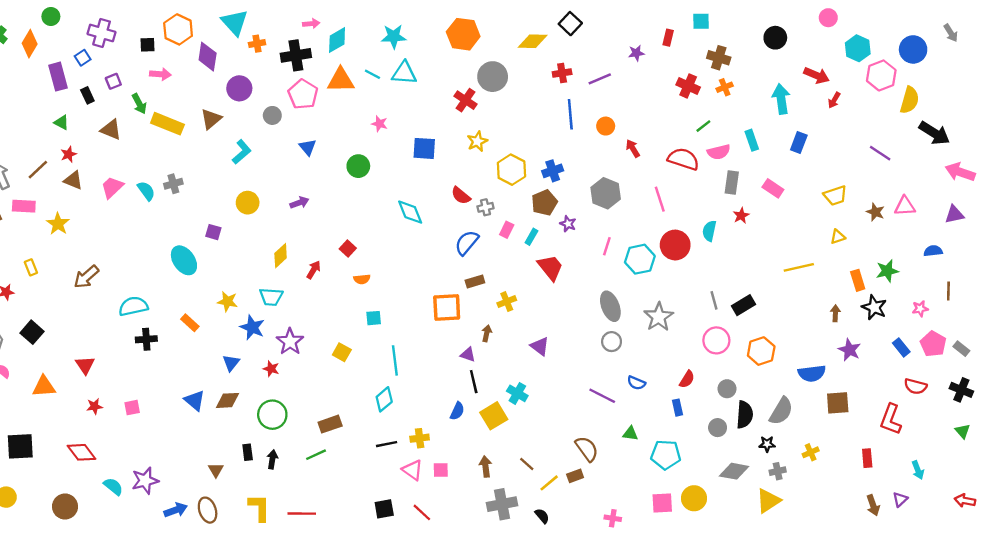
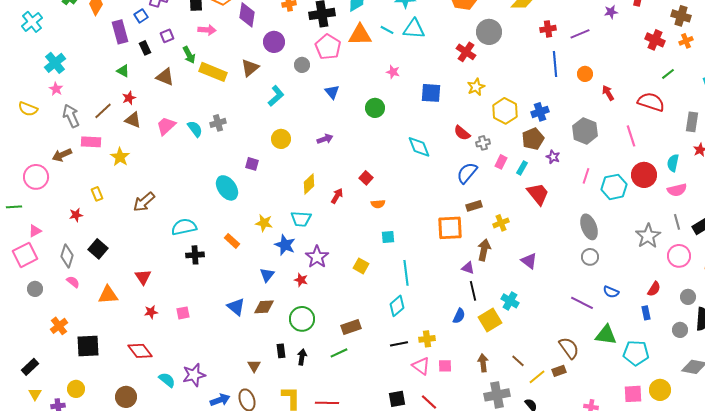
pink semicircle: (719, 152) -> (677, 190), moved
gray star: (659, 317) -> (648, 236), moved
brown arrow: (487, 333) -> (484, 250), size x1.5
green triangle: (630, 433) -> (606, 335), size x1.6

